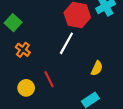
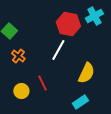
yellow semicircle: (97, 68) -> (86, 73), size x1.5

